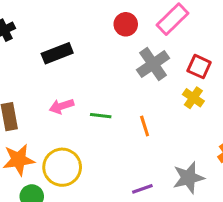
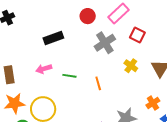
black rectangle: (57, 53) -> (53, 38), moved
red square: (199, 67) -> (137, 35), moved

